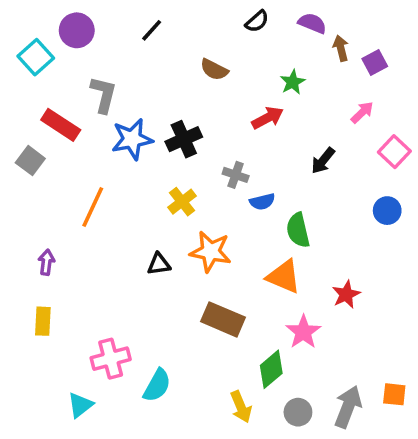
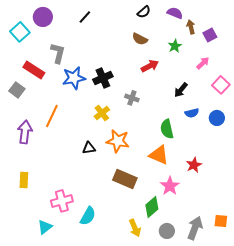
brown semicircle: (214, 70) -> (140, 39), moved
green star: (293, 82) -> (175, 46), moved
blue semicircle: (262, 202) -> (192, 113), moved
purple arrow: (46, 262) -> (25, 132), moved, size x1.6

